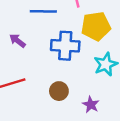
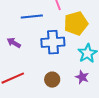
purple star: (91, 105) -> (82, 77), moved

